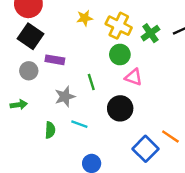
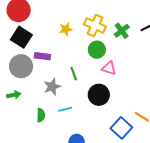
yellow star: (85, 18) -> (66, 29), moved
gray circle: (29, 71) -> (21, 66), size x1.5
cyan line: (79, 124) -> (65, 109), turned -32

